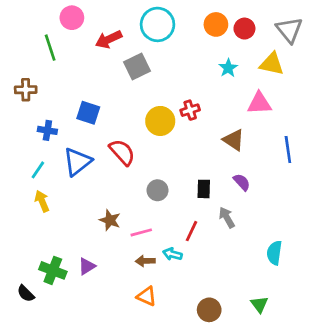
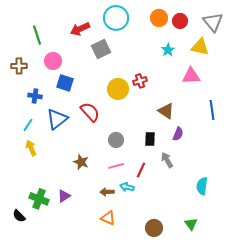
pink circle: (72, 18) -> (53, 61), moved
brown triangle: (234, 140) -> (166, 111), moved
purple semicircle: (242, 182) -> (178, 134), turned 64
pink line: (141, 232) -> (116, 166), moved

